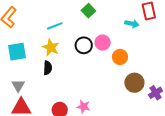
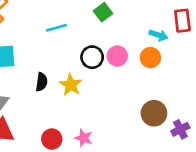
yellow star: (51, 47) -> (71, 85), moved
orange circle: (120, 57) -> (150, 58), moved

